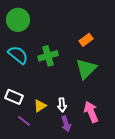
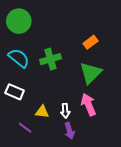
white rectangle: (14, 97) -> (15, 92), moved
yellow triangle: (40, 106) -> (42, 112), turned 40
pink arrow: (91, 112) -> (88, 104), moved

